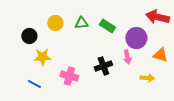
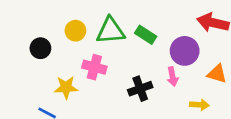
green triangle: (81, 23) -> (111, 31), size x1.6
yellow star: (42, 57) -> (66, 87), moved
pink cross: (69, 76) -> (94, 67), moved

